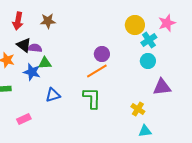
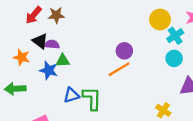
red arrow: (18, 21) -> (34, 15), turned 30
brown star: (48, 21) -> (56, 15), moved
green L-shape: (92, 98) -> (92, 98), moved

